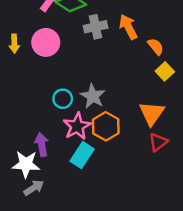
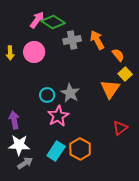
orange triangle: (152, 113) -> (110, 89), moved
orange hexagon: (106, 126) -> (80, 149), moved
purple arrow: (42, 145) -> (14, 120), moved
cyan rectangle: (82, 155) -> (56, 151), moved

